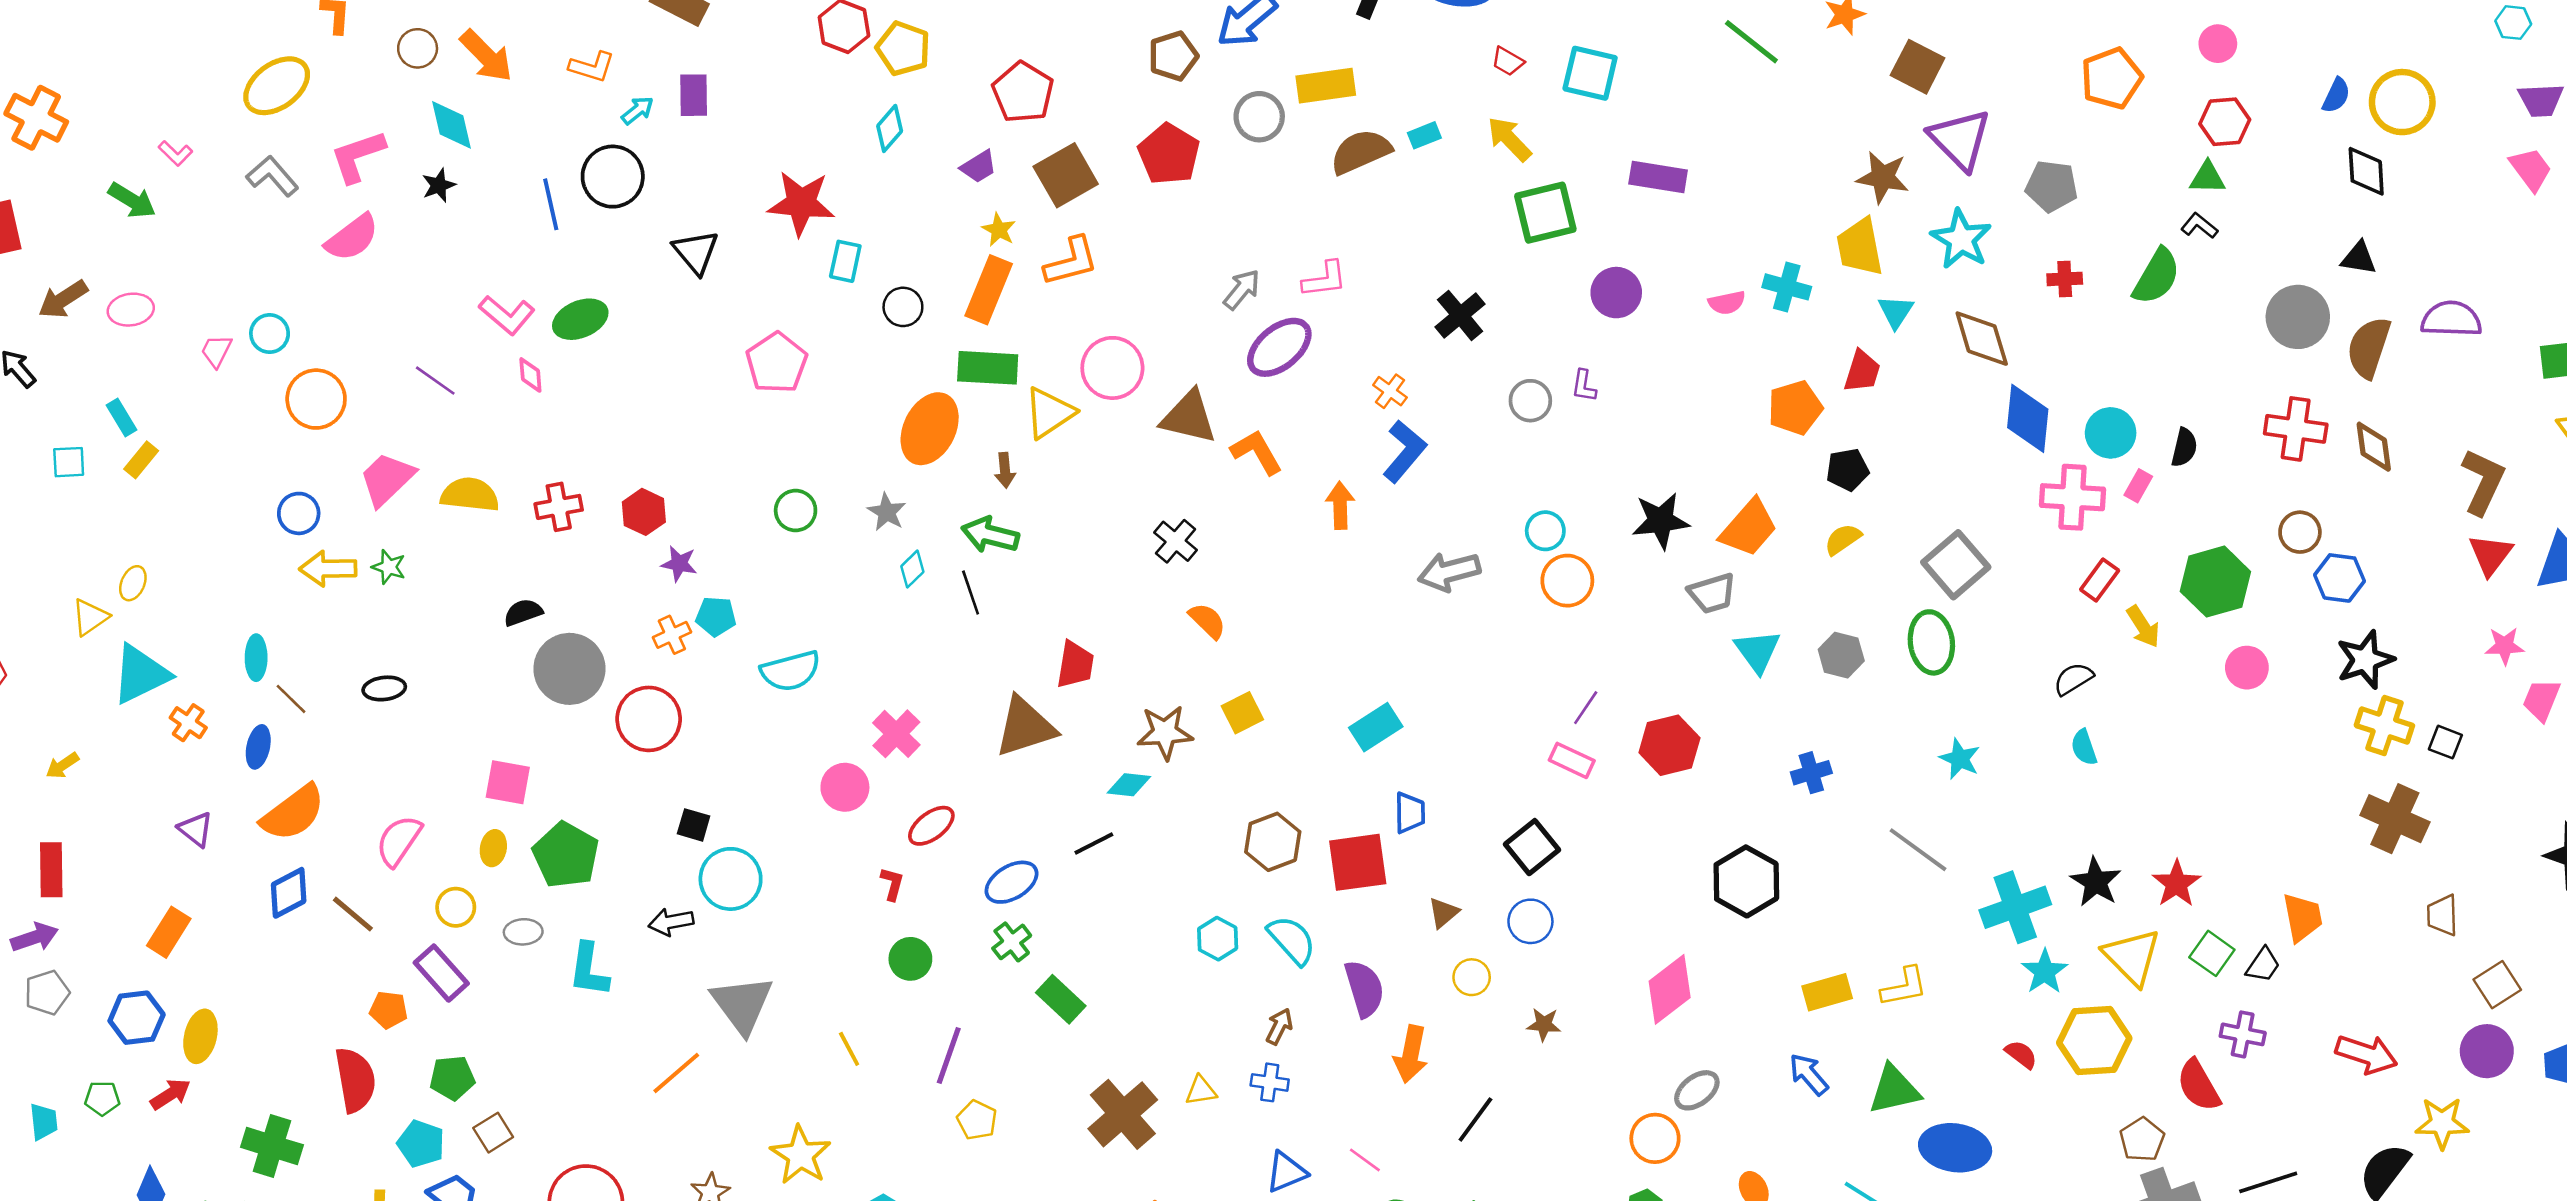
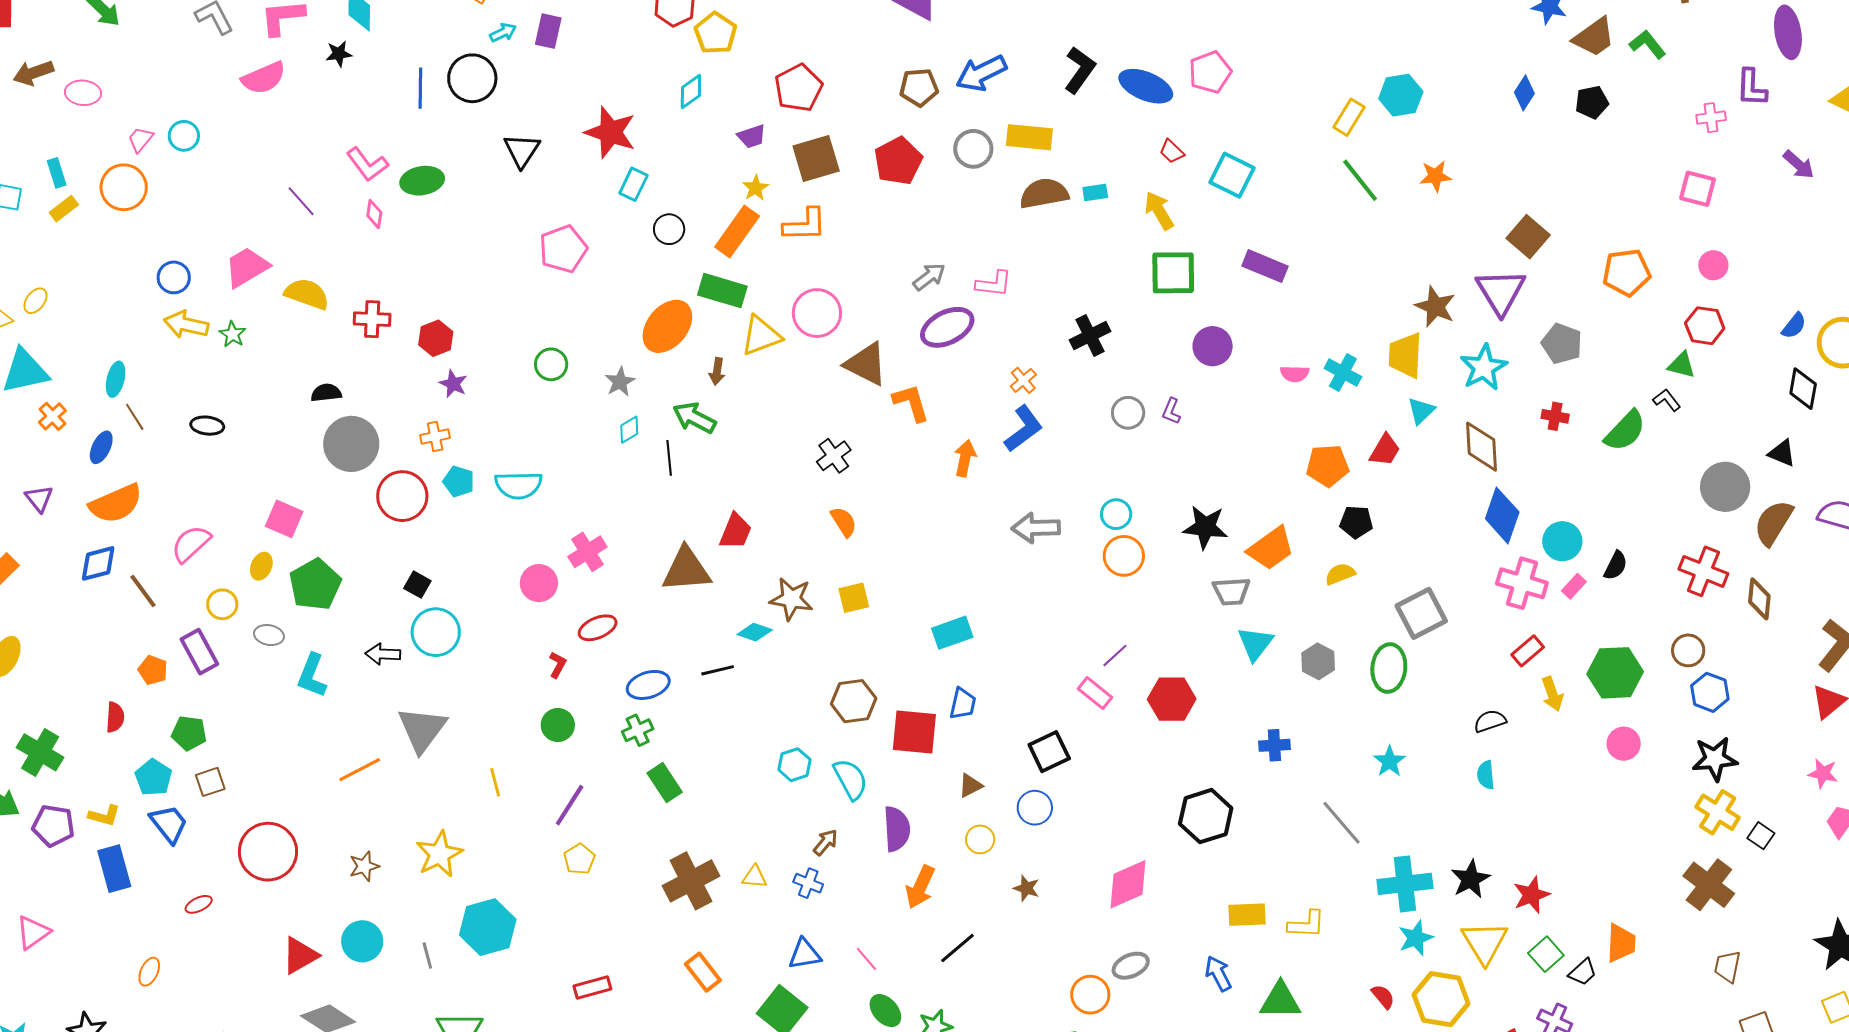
brown square: (1918, 67) -> (1528, 237), moved
orange circle: (316, 399) -> (124, 187), moved
cyan pentagon: (716, 616) -> (459, 481), moved
red semicircle: (355, 1080) -> (115, 717), size x0.6

